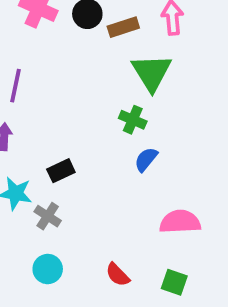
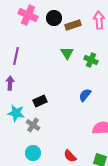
green triangle: (152, 72) -> (67, 53), moved, size x0.6
green cross: (133, 120) -> (91, 60), moved

